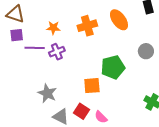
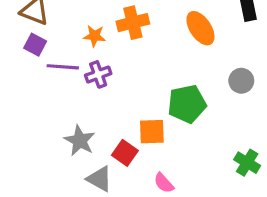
orange cross: (87, 26) -> (133, 23), moved
purple square: (17, 35) -> (35, 45), turned 32
red square: (81, 111) -> (125, 153), moved

